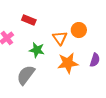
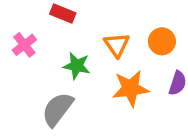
orange circle: (79, 30) -> (162, 41), moved

